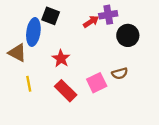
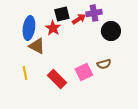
black square: (51, 16) -> (62, 14), moved, turned -35
brown triangle: (17, 53) -> (37, 46), moved
red star: (61, 58) -> (53, 28), moved

